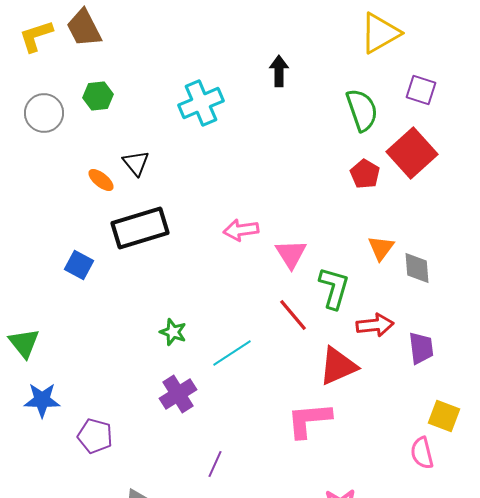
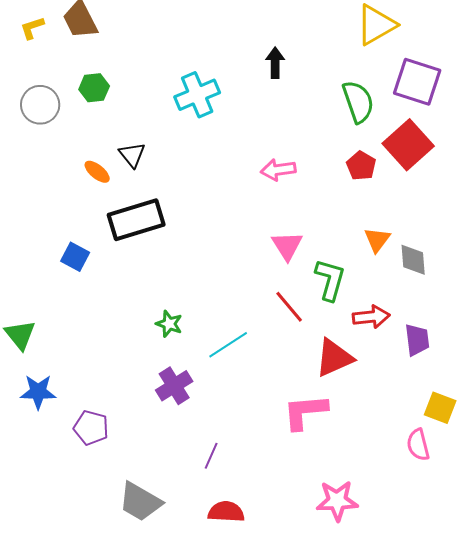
yellow L-shape: (36, 36) -> (32, 28), size x0.7
purple square: (421, 90) -> (417, 82), size x1.6
pink arrow: (241, 230) -> (278, 170), moved

